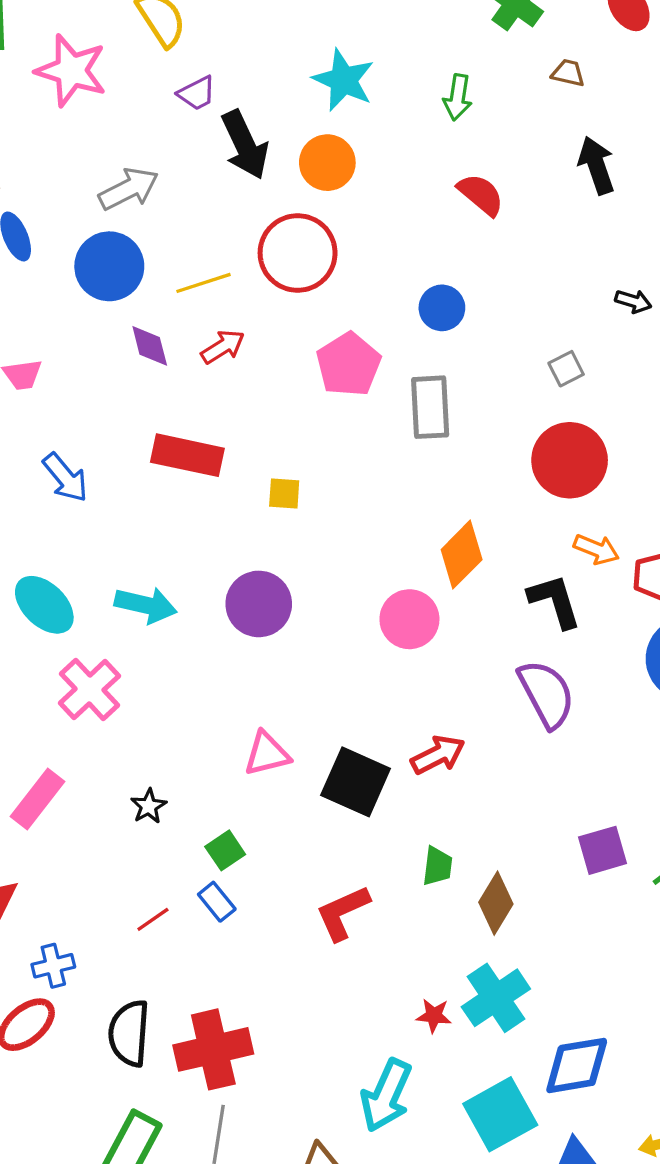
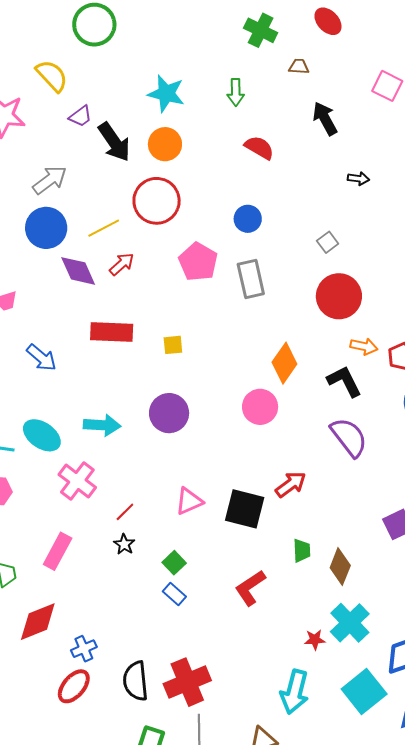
black arrow: (633, 301) -> (358, 179), moved
purple diamond: (150, 346) -> (78, 271), size x1.4
red line: (153, 919) -> (125, 512), moved

